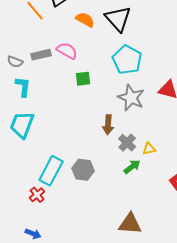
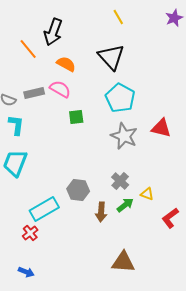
orange semicircle: (85, 20) -> (66, 64), moved
brown arrow: (108, 125) -> (101, 212), moved
yellow triangle: (149, 149) -> (147, 194), moved, turned 32
gray hexagon: (83, 170) -> (78, 190), moved
cyan rectangle: (51, 171) -> (44, 209), turned 32

